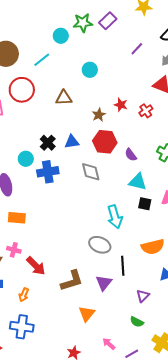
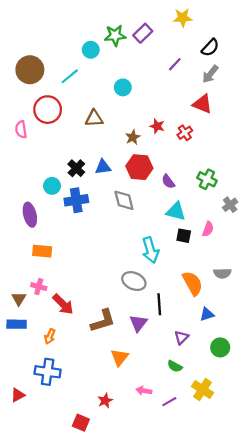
orange semicircle: (153, 247) -> (193, 283), turned -105
pink arrow: (109, 344) -> (144, 391), turned -32

